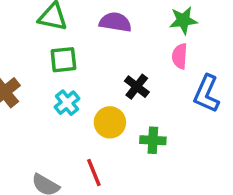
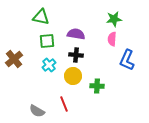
purple semicircle: (115, 22) -> (76, 34), moved
black cross: (137, 87) -> (76, 55), moved, turned -32

